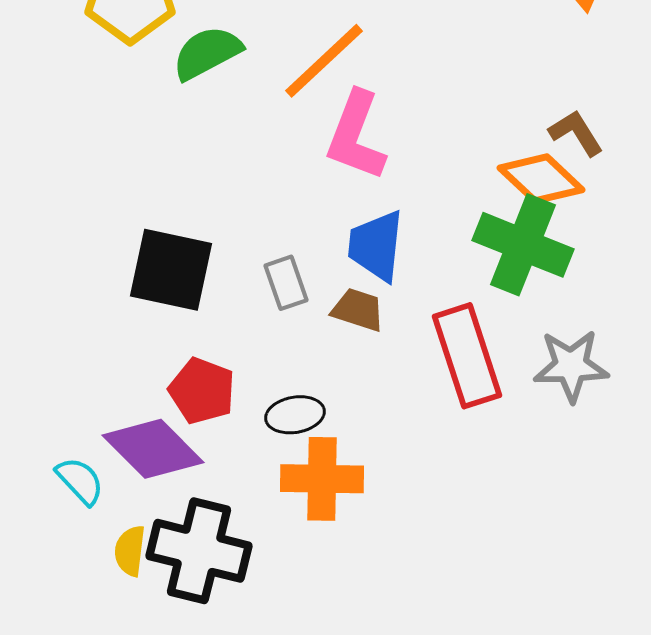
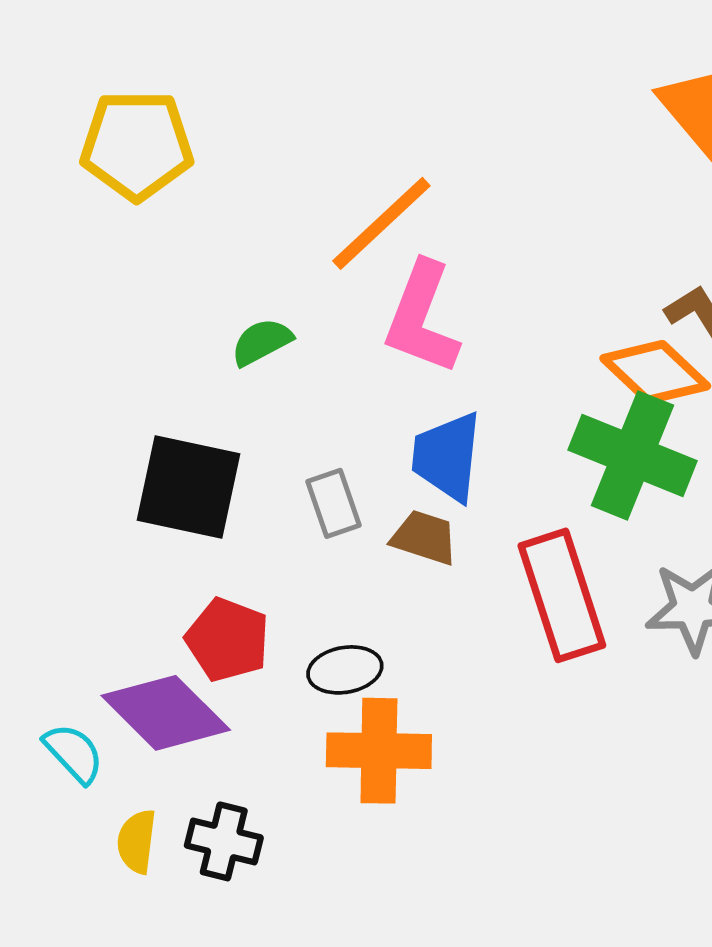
green semicircle: (207, 53) -> (262, 342), moved, size x0.7
black cross: (199, 551) -> (224, 841), size x0.6

